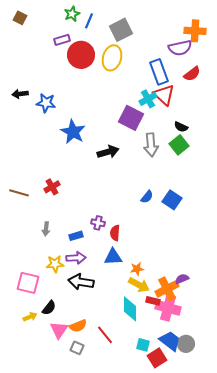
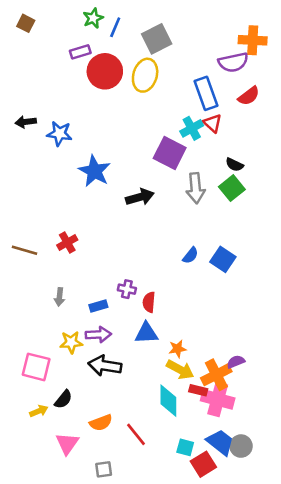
red triangle: (164, 95) -> (212, 123), size x0.7
pink triangle: (59, 330) -> (67, 443), moved
gray square: (77, 348) -> (104, 469), moved, turned -32

